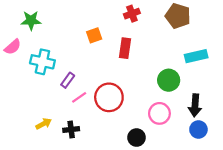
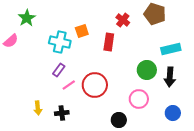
red cross: (132, 14) -> (123, 20), moved, turned -32
green star: (31, 21) -> (27, 18), turned -30
cyan cross: (42, 62) -> (60, 42), moved
black arrow: (195, 105) -> (170, 77), moved
yellow arrow: (44, 124) -> (38, 108), turned 112

